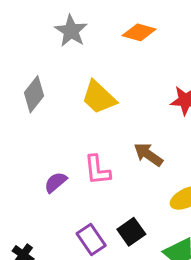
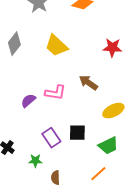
pink L-shape: (97, 170) -> (55, 93), turned -75
black square: (131, 232) -> (77, 133), turned 36

